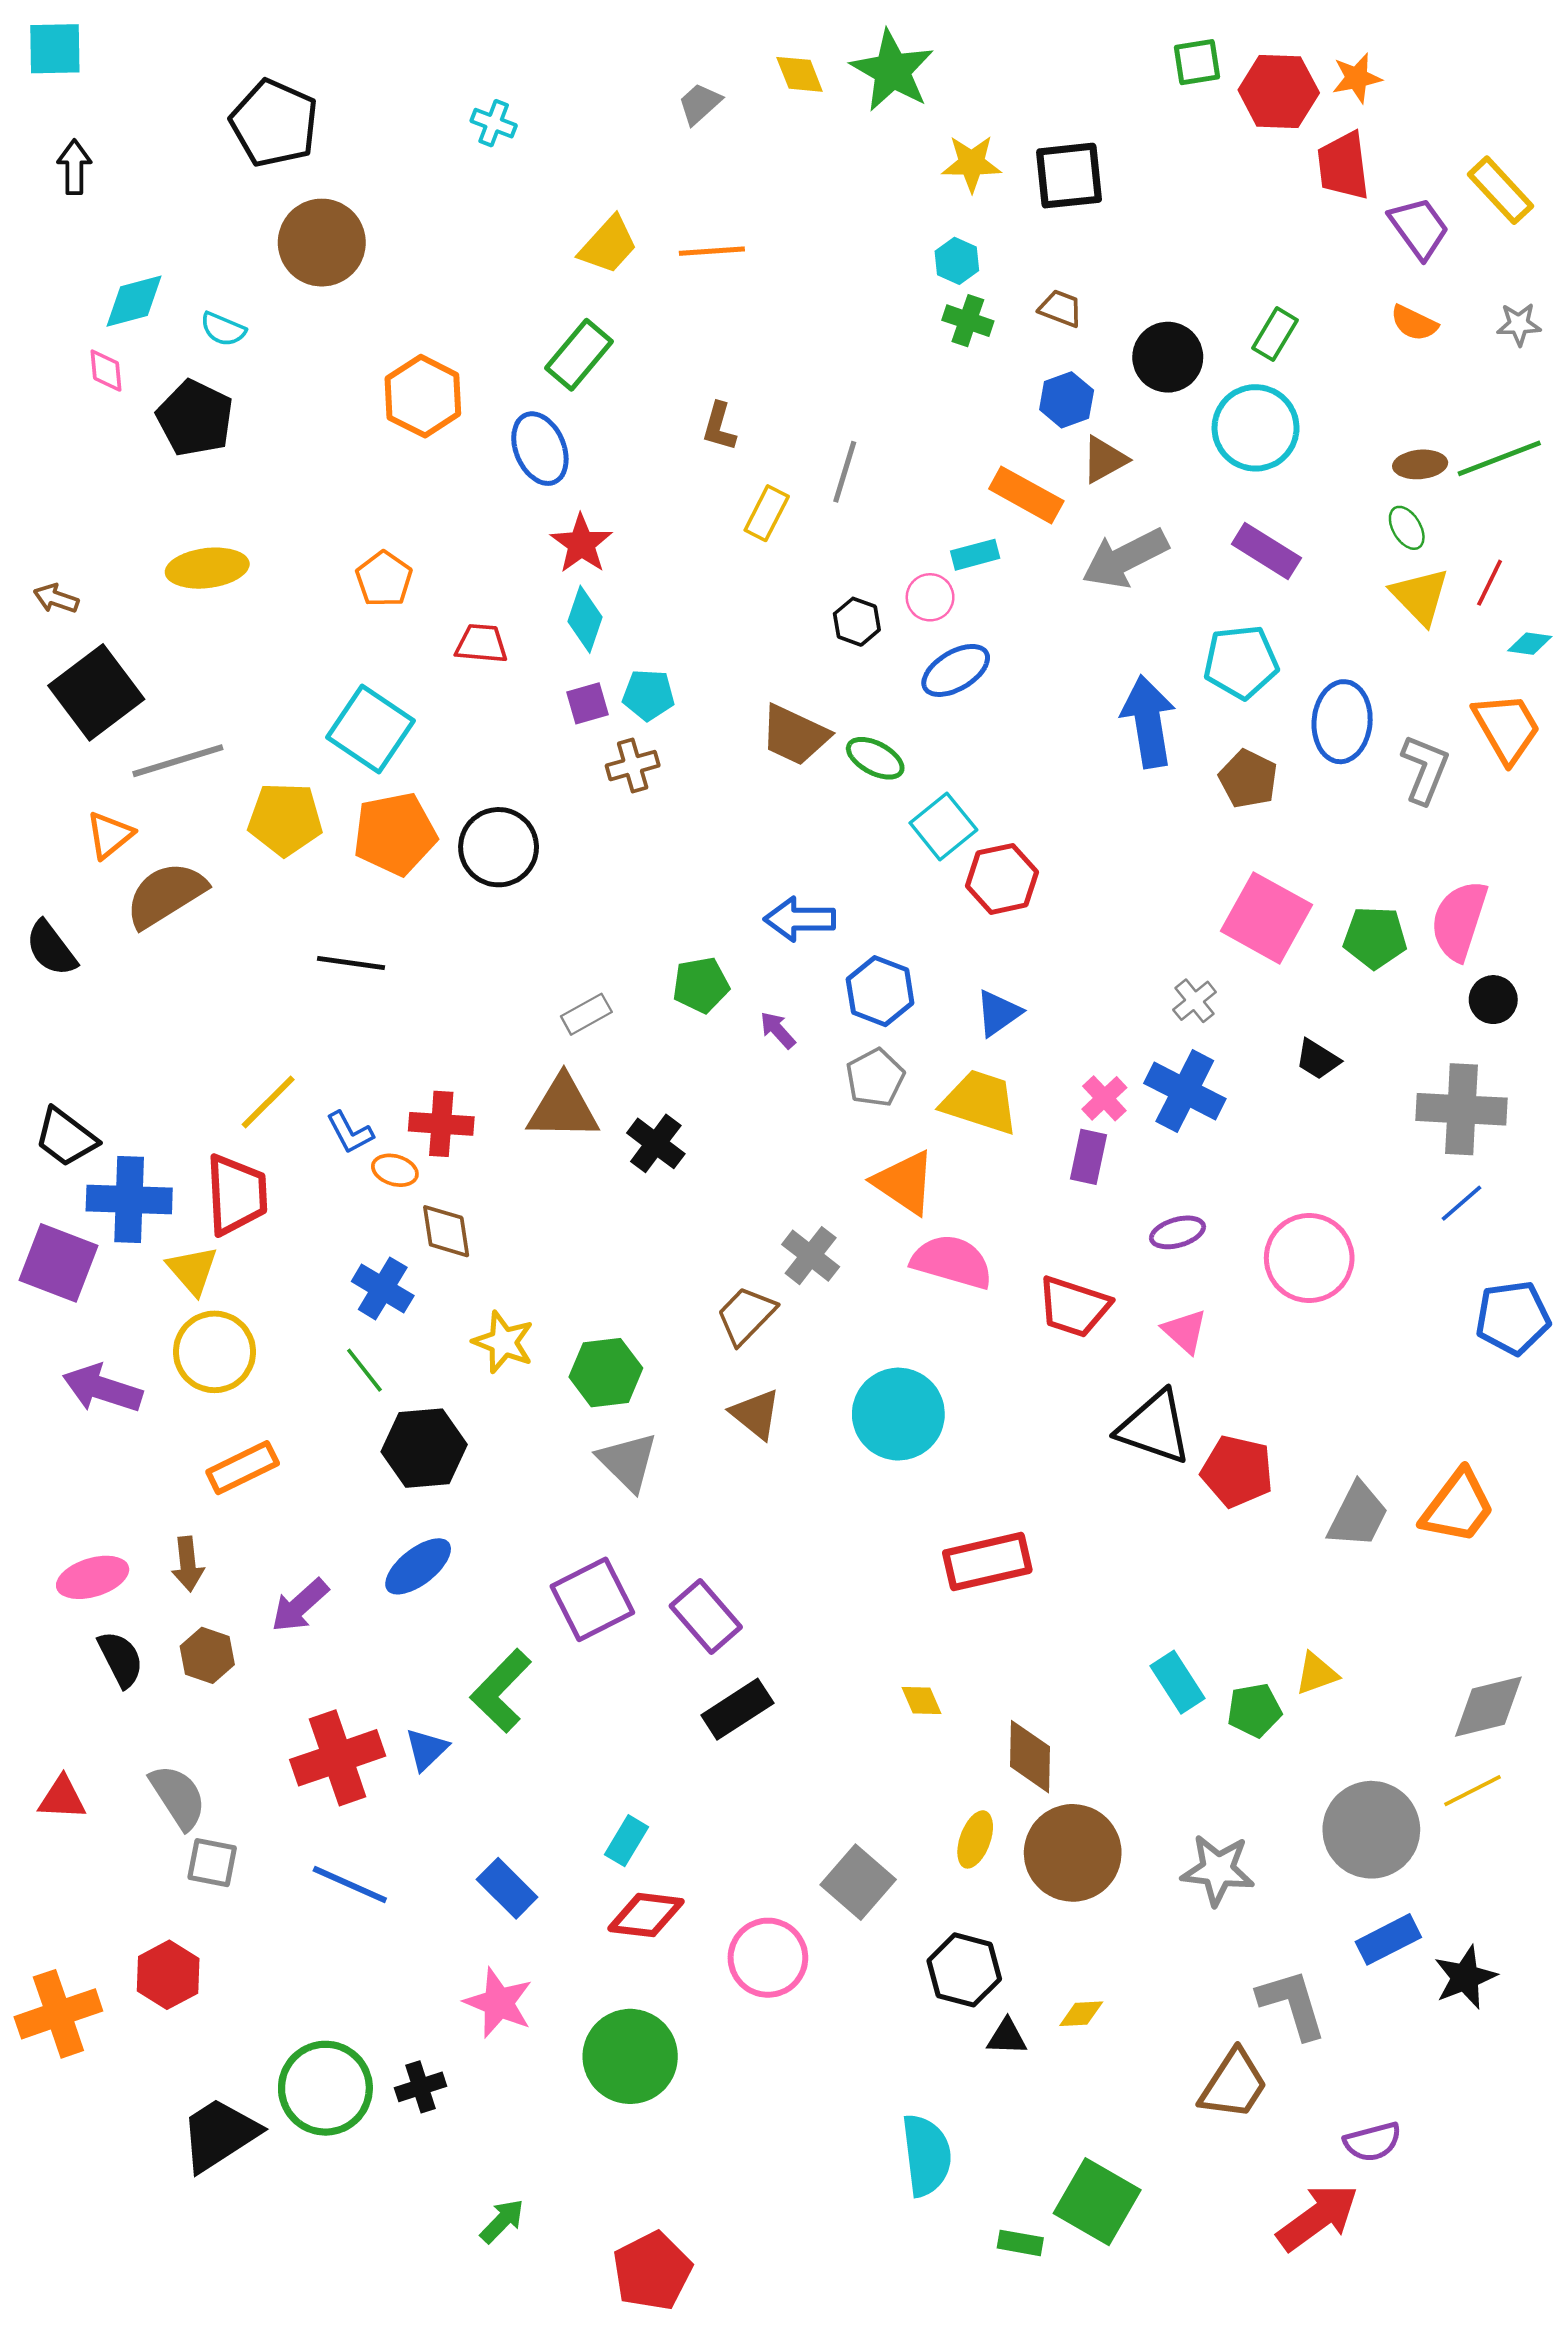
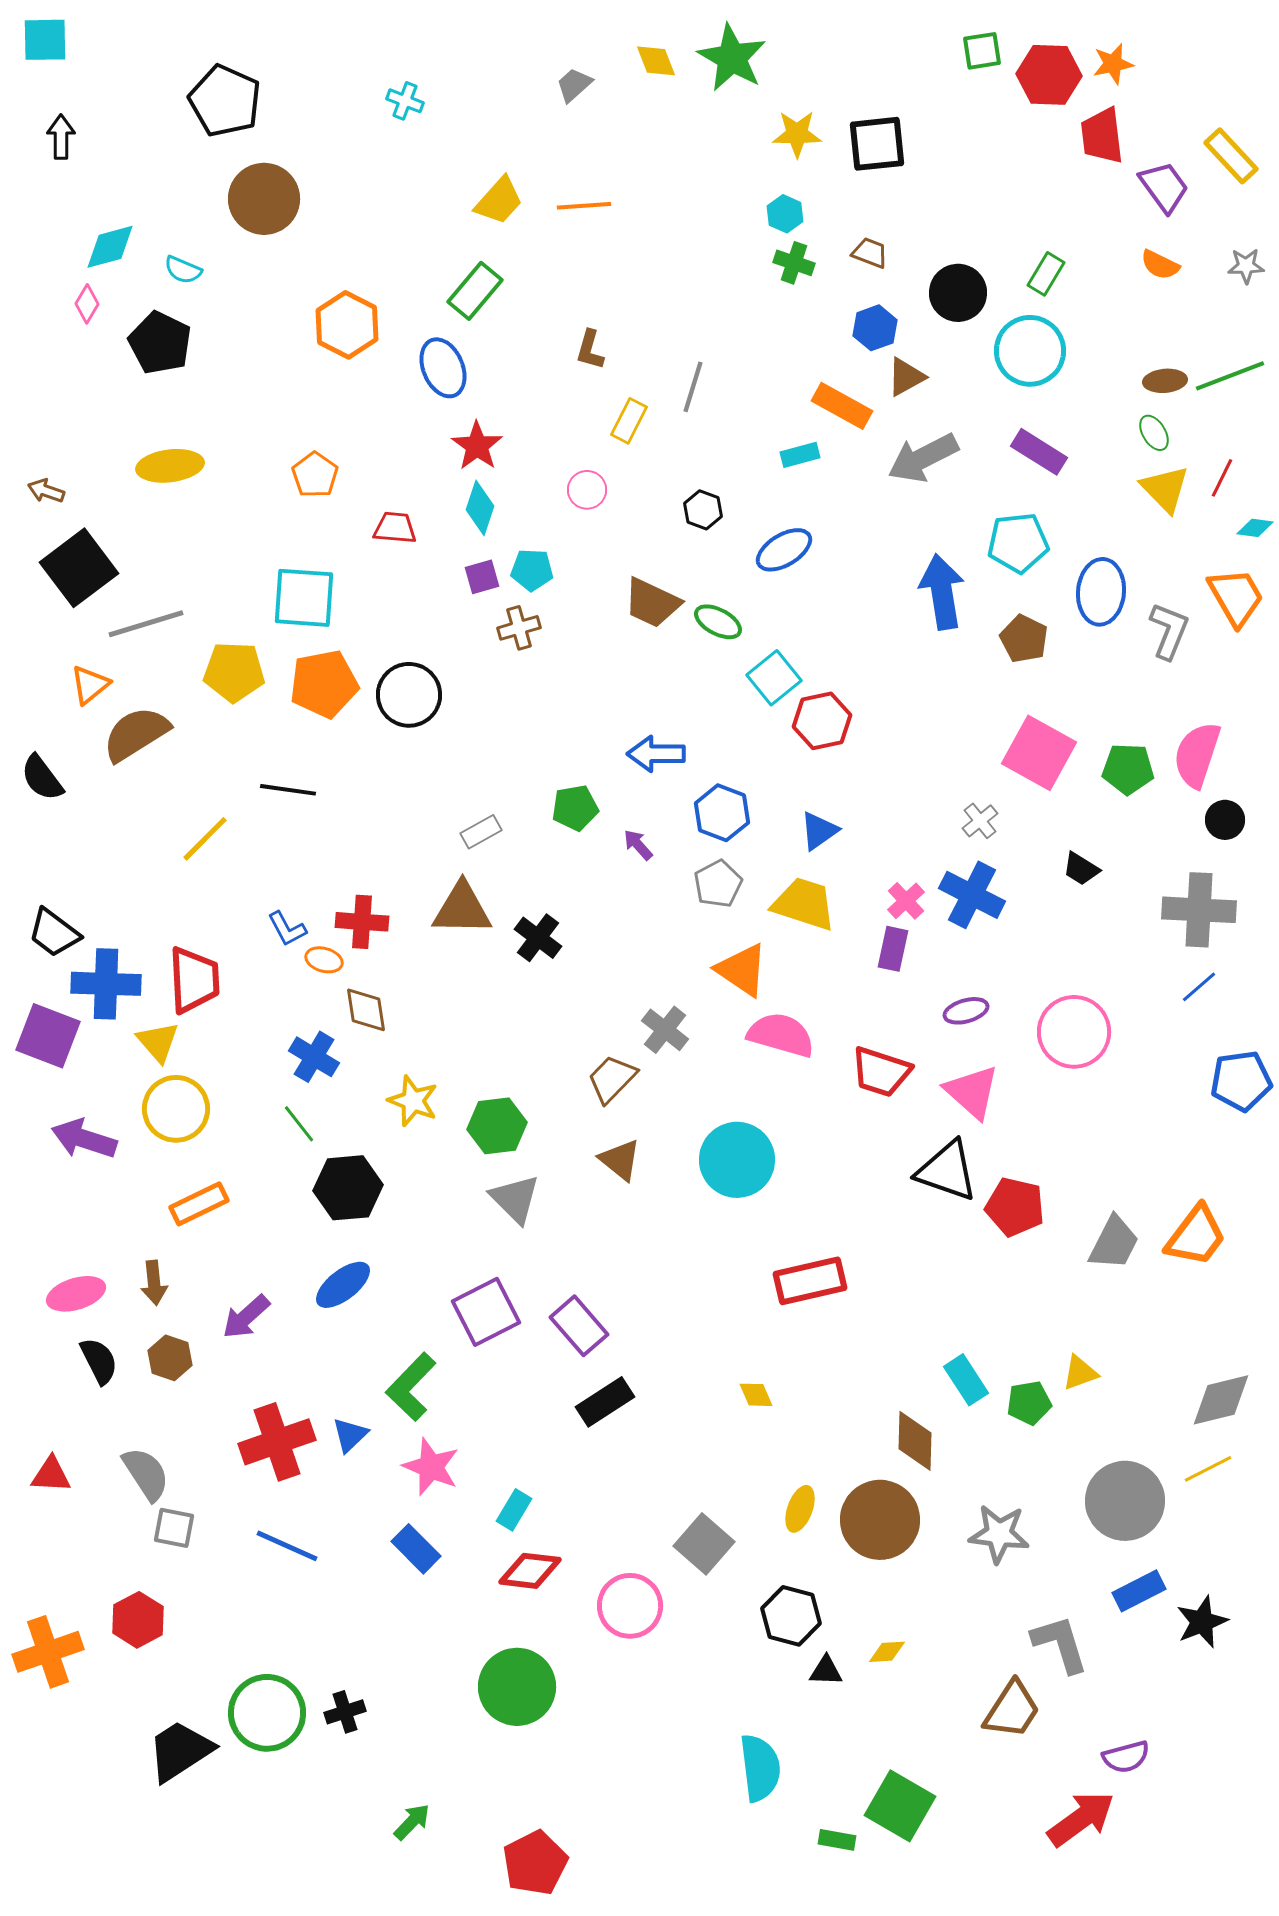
pink diamond: (106, 371) -> (87, 304), turned 36
pink circle: (930, 597) -> (587, 490), moved
cyan square: (371, 729) -> (304, 598), turned -30
yellow line: (268, 1102) -> (205, 839), moved
pink triangle: (1185, 1331) -> (972, 1092), size x1.5
brown diamond: (1030, 1757) -> (915, 1441), moved
pink star: (499, 2003) -> (431, 1467), moved

